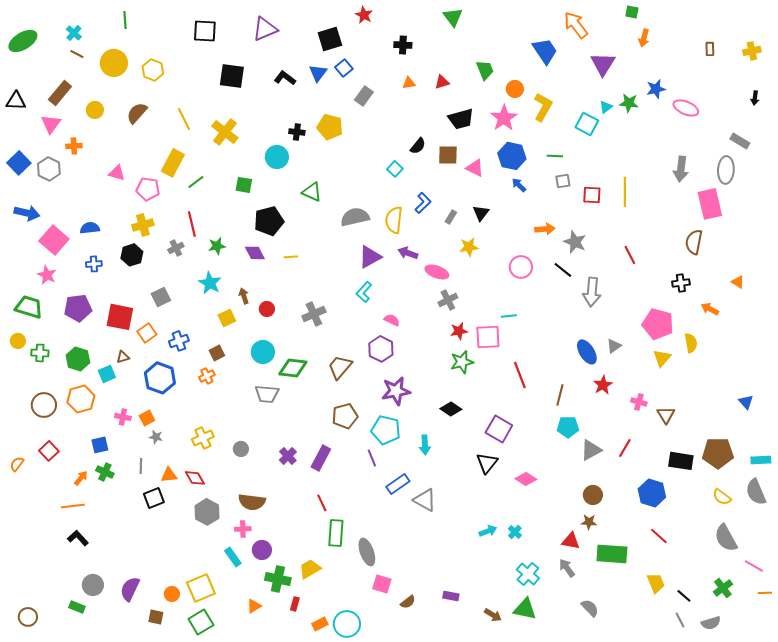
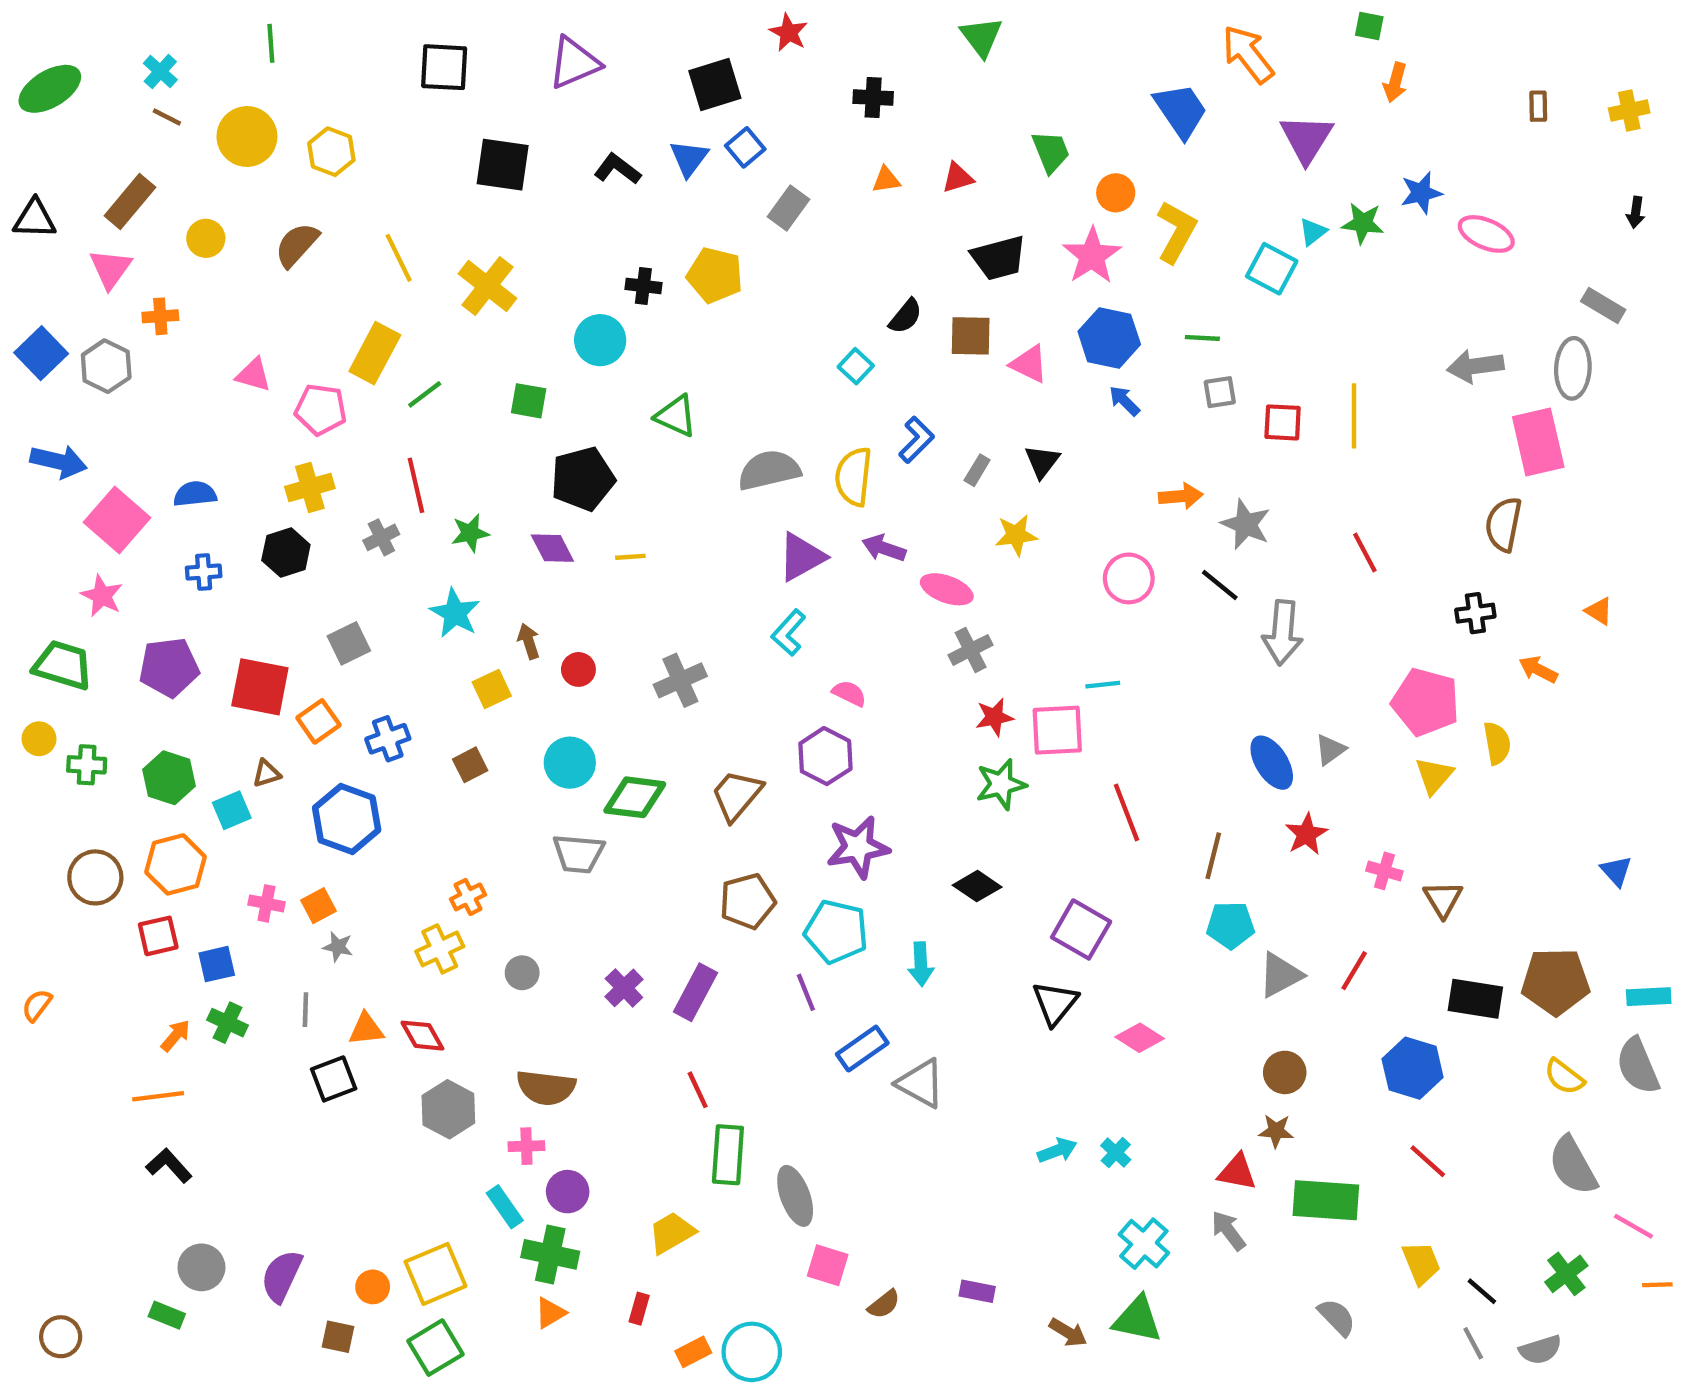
gray arrow: (681, 169) -> (1475, 366), turned 75
orange cross: (207, 376) -> (468, 897), moved
red square: (49, 451) -> (158, 936), moved, turned 30
green cross: (278, 579) -> (550, 1254), moved
gray semicircle: (590, 608) -> (1337, 1317), moved

